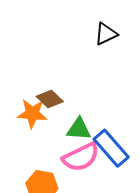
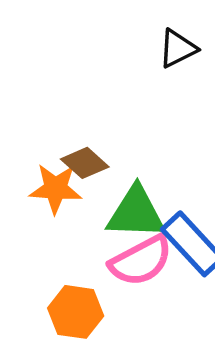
green triangle: (79, 129) -> (136, 213), size x1.4

